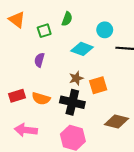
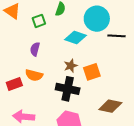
cyan circle: (105, 30) -> (97, 19), size x1.6
orange semicircle: (41, 99) -> (34, 75), moved

